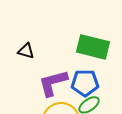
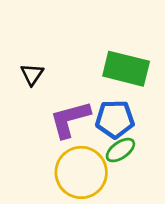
black triangle: (26, 51) -> (32, 74), turned 48

